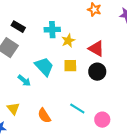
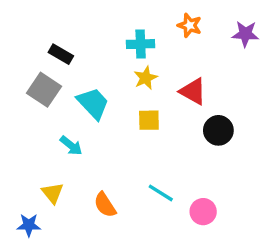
cyan cross: (52, 30) -> (141, 44), moved
cyan trapezoid: (44, 67) -> (93, 103), moved
black circle: (97, 72) -> (218, 130), moved

